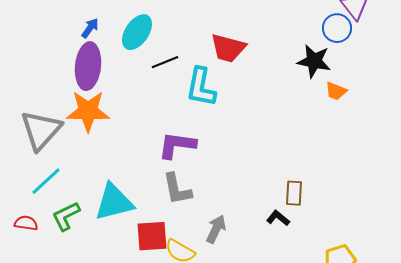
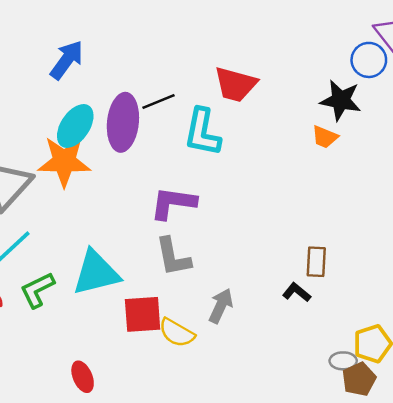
blue arrow: (90, 28) -> (67, 60), size x1.6
cyan ellipse: (137, 32) -> (75, 126), moved
purple ellipse: (88, 66) -> (123, 122), moved
orange trapezoid: (336, 91) -> (325, 137), moved

